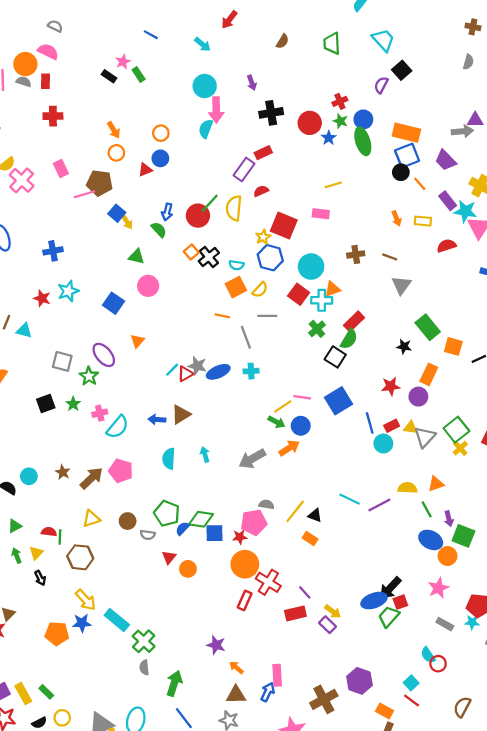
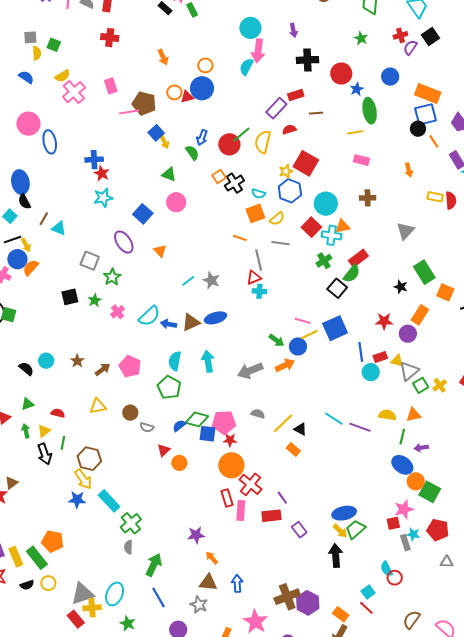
red cross: (340, 101) -> (400, 35), moved
green star: (340, 121) -> (361, 38), moved
green ellipse: (363, 141) -> (370, 111), moved
orange circle: (116, 153) -> (174, 92), moved
blue circle: (160, 158) -> (202, 88), size x1.5
pink rectangle: (321, 214) -> (361, 160), moved
yellow rectangle: (423, 221) -> (435, 197), moved
red semicircle: (446, 246) -> (451, 200), turned 96
brown line: (390, 257) -> (316, 113), moved, turned -32
red star: (42, 298) -> (102, 173), moved
orange triangle: (137, 341) -> (160, 251), turned -32
purple ellipse: (104, 355) -> (124, 242), moved
blue ellipse: (218, 372) -> (215, 318), moved
red triangle: (185, 374) -> (254, 278), moved
yellow line: (283, 406) -> (309, 335), moved
pink cross: (100, 413) -> (118, 312), turned -32
cyan semicircle: (118, 427) -> (149, 316), moved
green square: (456, 430) -> (421, 385), moved, size x0.7
cyan arrow: (205, 454) -> (208, 361), size x1.5
brown arrow: (91, 478) -> (103, 370), size x0.7
purple line: (379, 505) -> (360, 427), turned 40
green line: (427, 509) -> (402, 437), turned 35
green pentagon: (167, 513) -> (169, 387), moved
purple arrow: (449, 519) -> (421, 448), turned 88
pink pentagon: (254, 522) -> (224, 422), moved
green square: (463, 536) -> (430, 492), moved
green line: (60, 537) -> (63, 443), moved
brown hexagon: (80, 557) -> (89, 459), moved
black arrow: (40, 578) -> (45, 454), size x1.5
black arrow: (390, 588) -> (336, 555), moved, turned 125
red rectangle: (245, 600) -> (227, 498), turned -48
red square: (400, 602) -> (393, 523), moved
yellow arrow: (333, 611) -> (340, 531), moved
cyan star: (472, 622) -> (413, 534), moved
gray rectangle: (445, 624) -> (405, 543), turned 35
orange pentagon: (57, 634) -> (53, 541), moved
purple star: (216, 645) -> (196, 535), turned -30
pink rectangle: (277, 675) -> (241, 510), moved
purple hexagon: (360, 681) -> (308, 603), moved
green rectangle: (46, 692) -> (37, 558), size x1.6
blue arrow: (268, 692) -> (237, 584), turned -36

